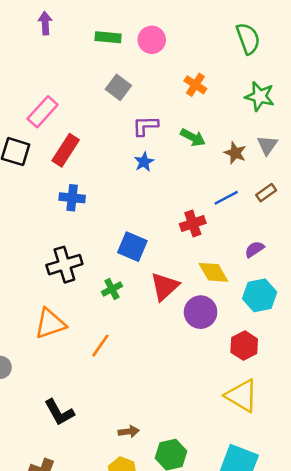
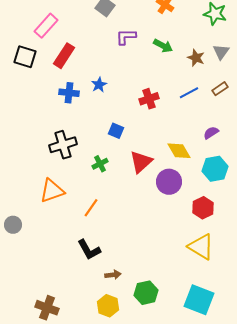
blue star: (144, 162) -> (99, 85), moved
red cross: (193, 223) -> (149, 99), moved
blue square: (132, 247) -> (116, 131), size x0.7
black L-shape: (59, 412) -> (89, 250), moved

